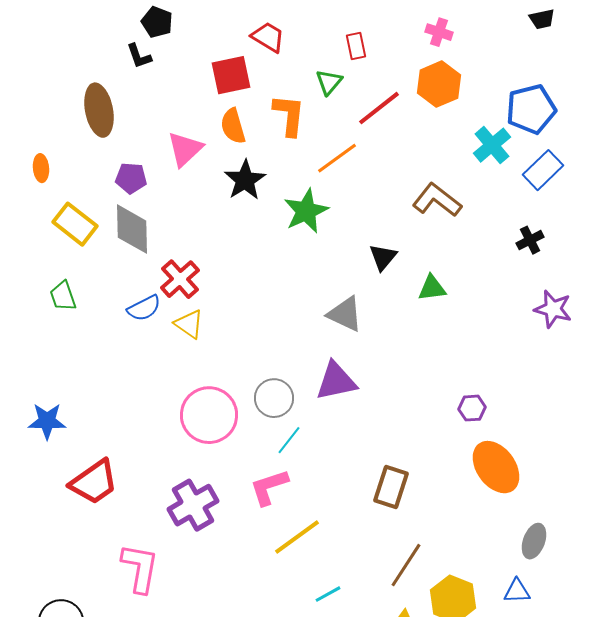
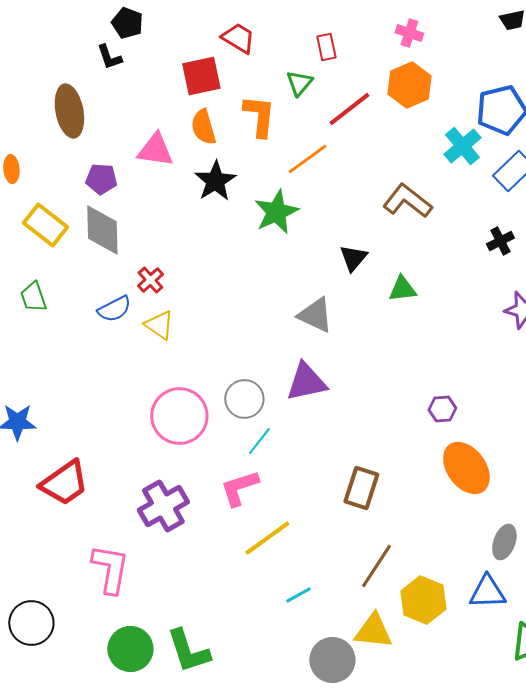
pink triangle: (185, 149) -> (155, 150), turned 51
red cross: (180, 279) -> (150, 280), size x0.7
blue triangle: (517, 591) -> (487, 592), size x1.4

